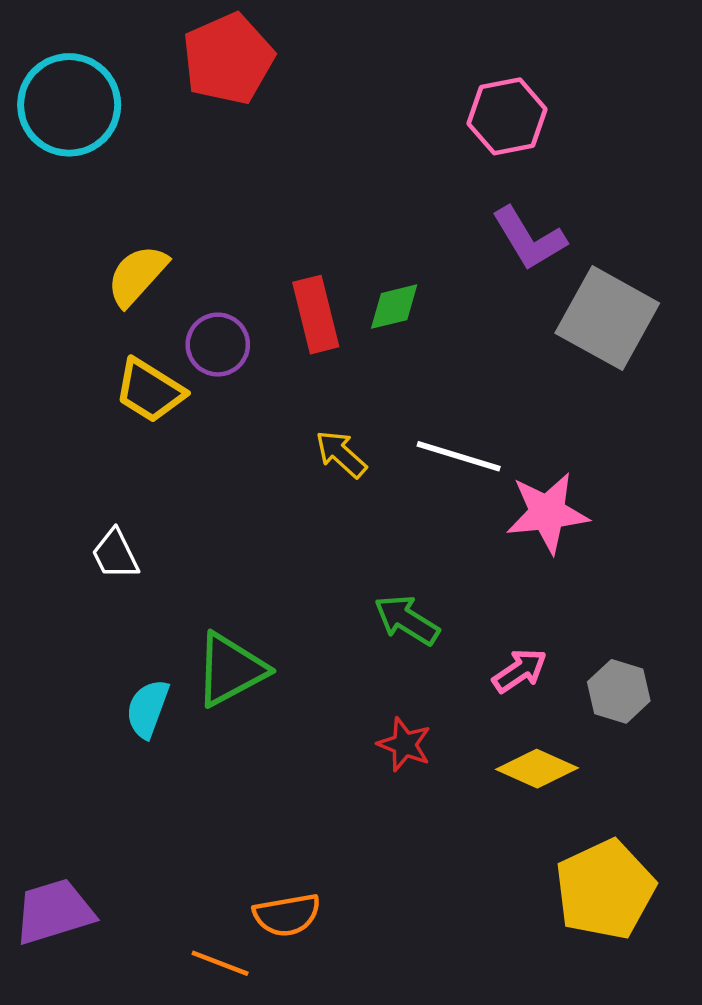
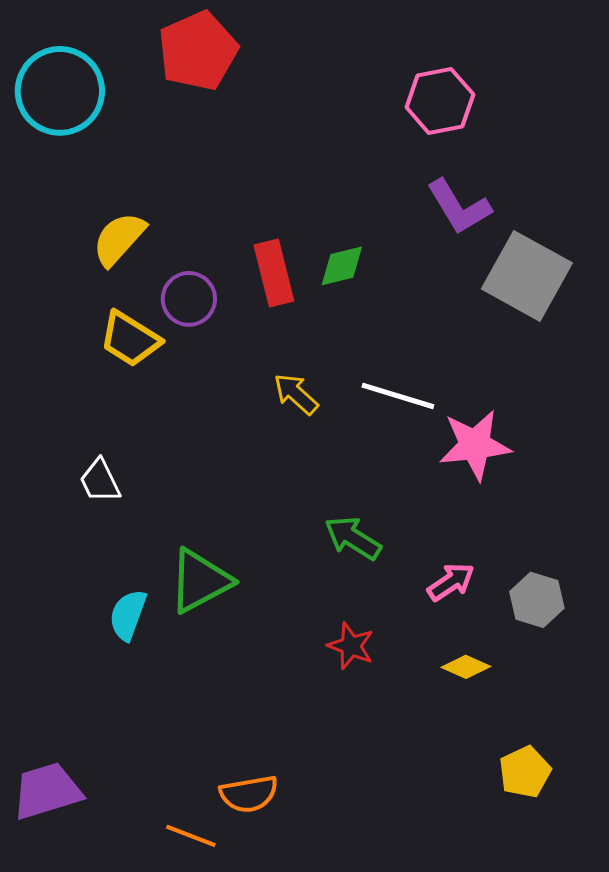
yellow diamond: (537, 769) -> (466, 667), size x0.7
yellow pentagon: (605, 890) -> (525, 772), size x0.6

